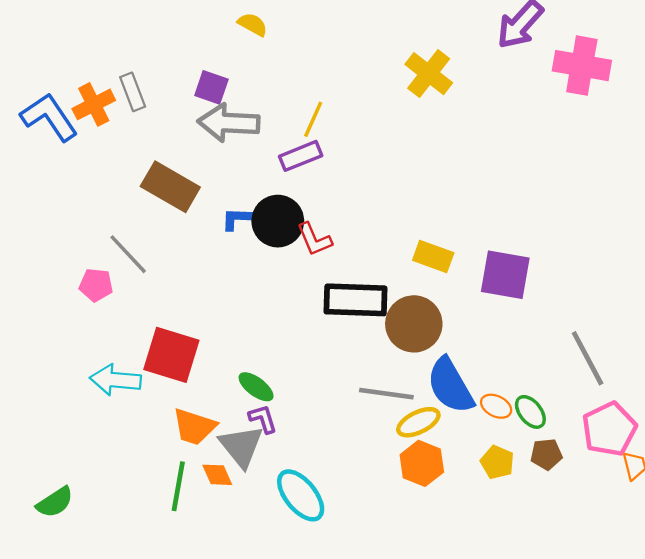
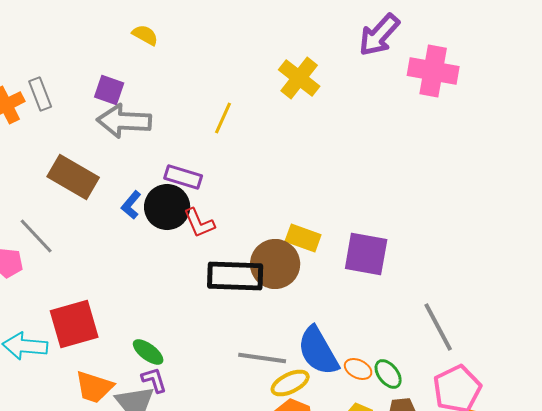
yellow line: (313, 119) -> (223, 118), moved
purple rectangle: (301, 156) -> (183, 177), moved, turned 39
blue L-shape: (237, 219) -> (131, 205), turned -52
brown circle: (414, 324) -> (275, 264), moved
red square: (171, 355) -> (74, 324), turned -33

